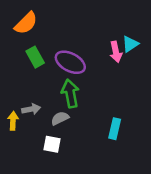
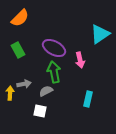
cyan triangle: (130, 44) -> (100, 34), size x1.5
pink arrow: (116, 52) -> (80, 60), moved
green rectangle: (35, 57) -> (18, 50), moved

